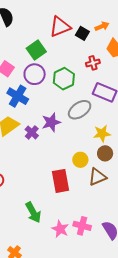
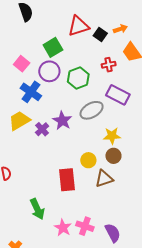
purple star: (51, 122) -> (62, 121), turned -30

